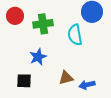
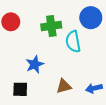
green cross: (43, 24) -> (51, 26), moved
blue arrow: (87, 85) -> (94, 88), moved

